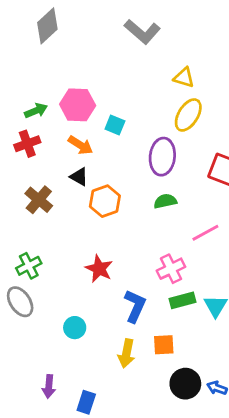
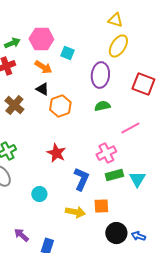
yellow arrow: (126, 353) -> (75, 212), turned -90
purple arrow: (49, 387) -> (21, 235), turned 126

